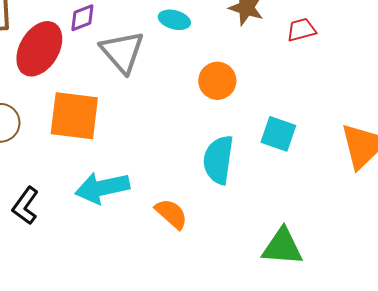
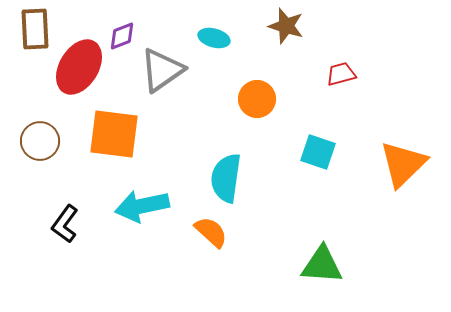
red trapezoid: (301, 30) -> (341, 74), moved
gray triangle: (122, 52) -> (162, 70), turned 36
cyan semicircle: (218, 160) -> (226, 178), moved

